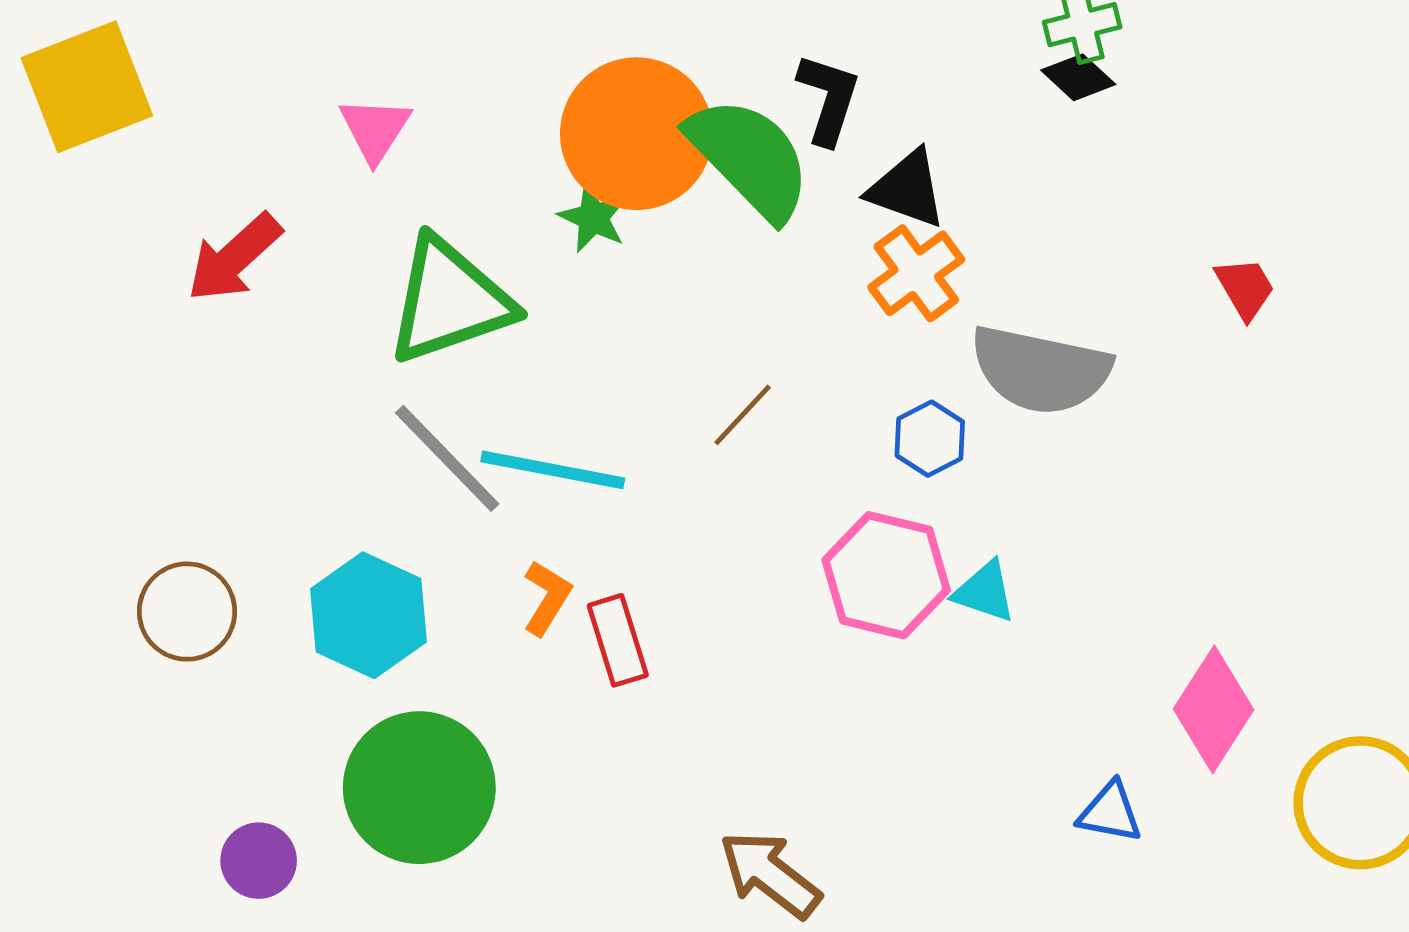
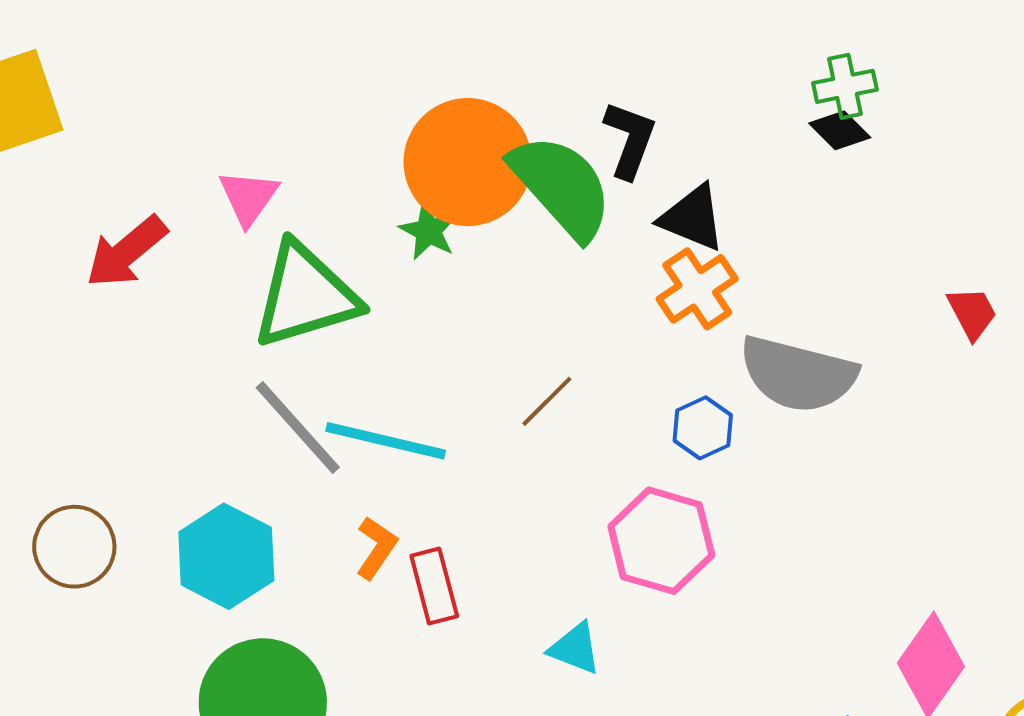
pink triangle: (375, 129) -> (249, 197), moved
cyan triangle: (985, 592) -> (575, 648), moved

